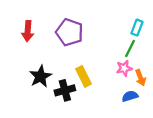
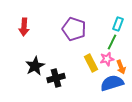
purple pentagon: (70, 32) -> (74, 29), moved
yellow rectangle: (83, 76) -> (91, 63), moved
blue semicircle: (130, 96) -> (112, 83), size x1.6

